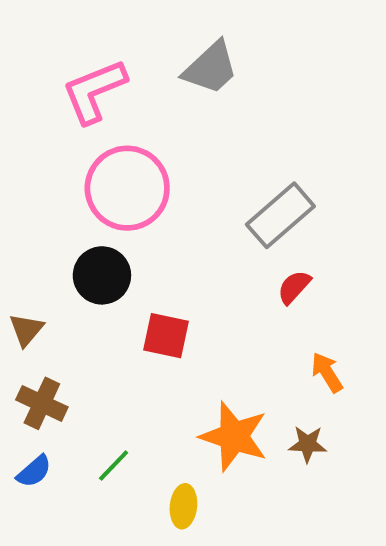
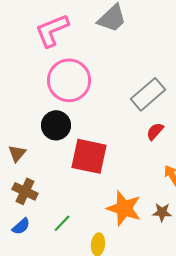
red square: (166, 336) -> (89, 156), size x1.5

